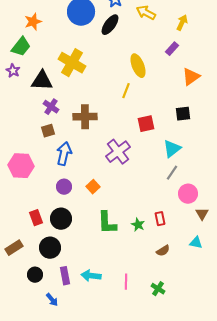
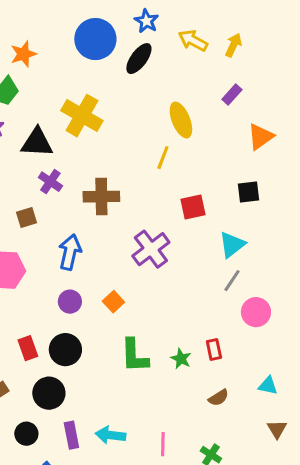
yellow arrow: (182, 23) -> (233, 45), moved
brown square: (48, 131) -> (26, 218), moved
brown triangle: (202, 214) -> (277, 429), moved

